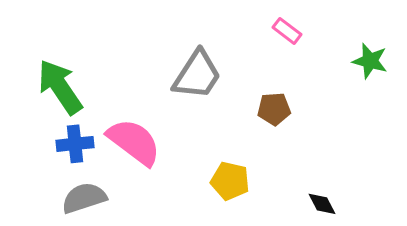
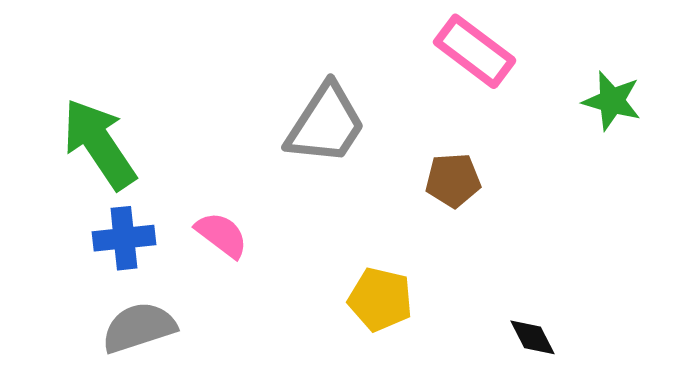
pink rectangle: (287, 31) -> (475, 51), size x1.6
pink semicircle: (134, 142) -> (222, 235), size x0.6

